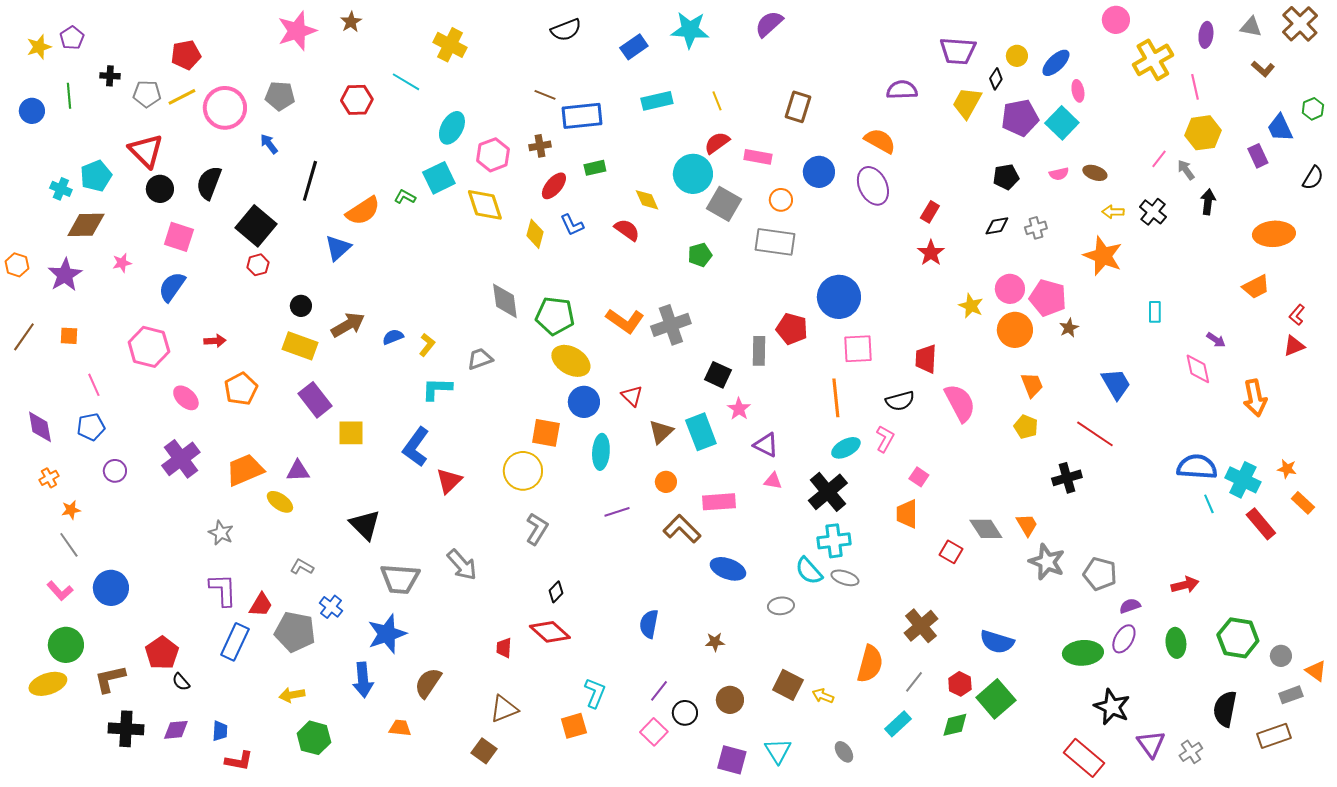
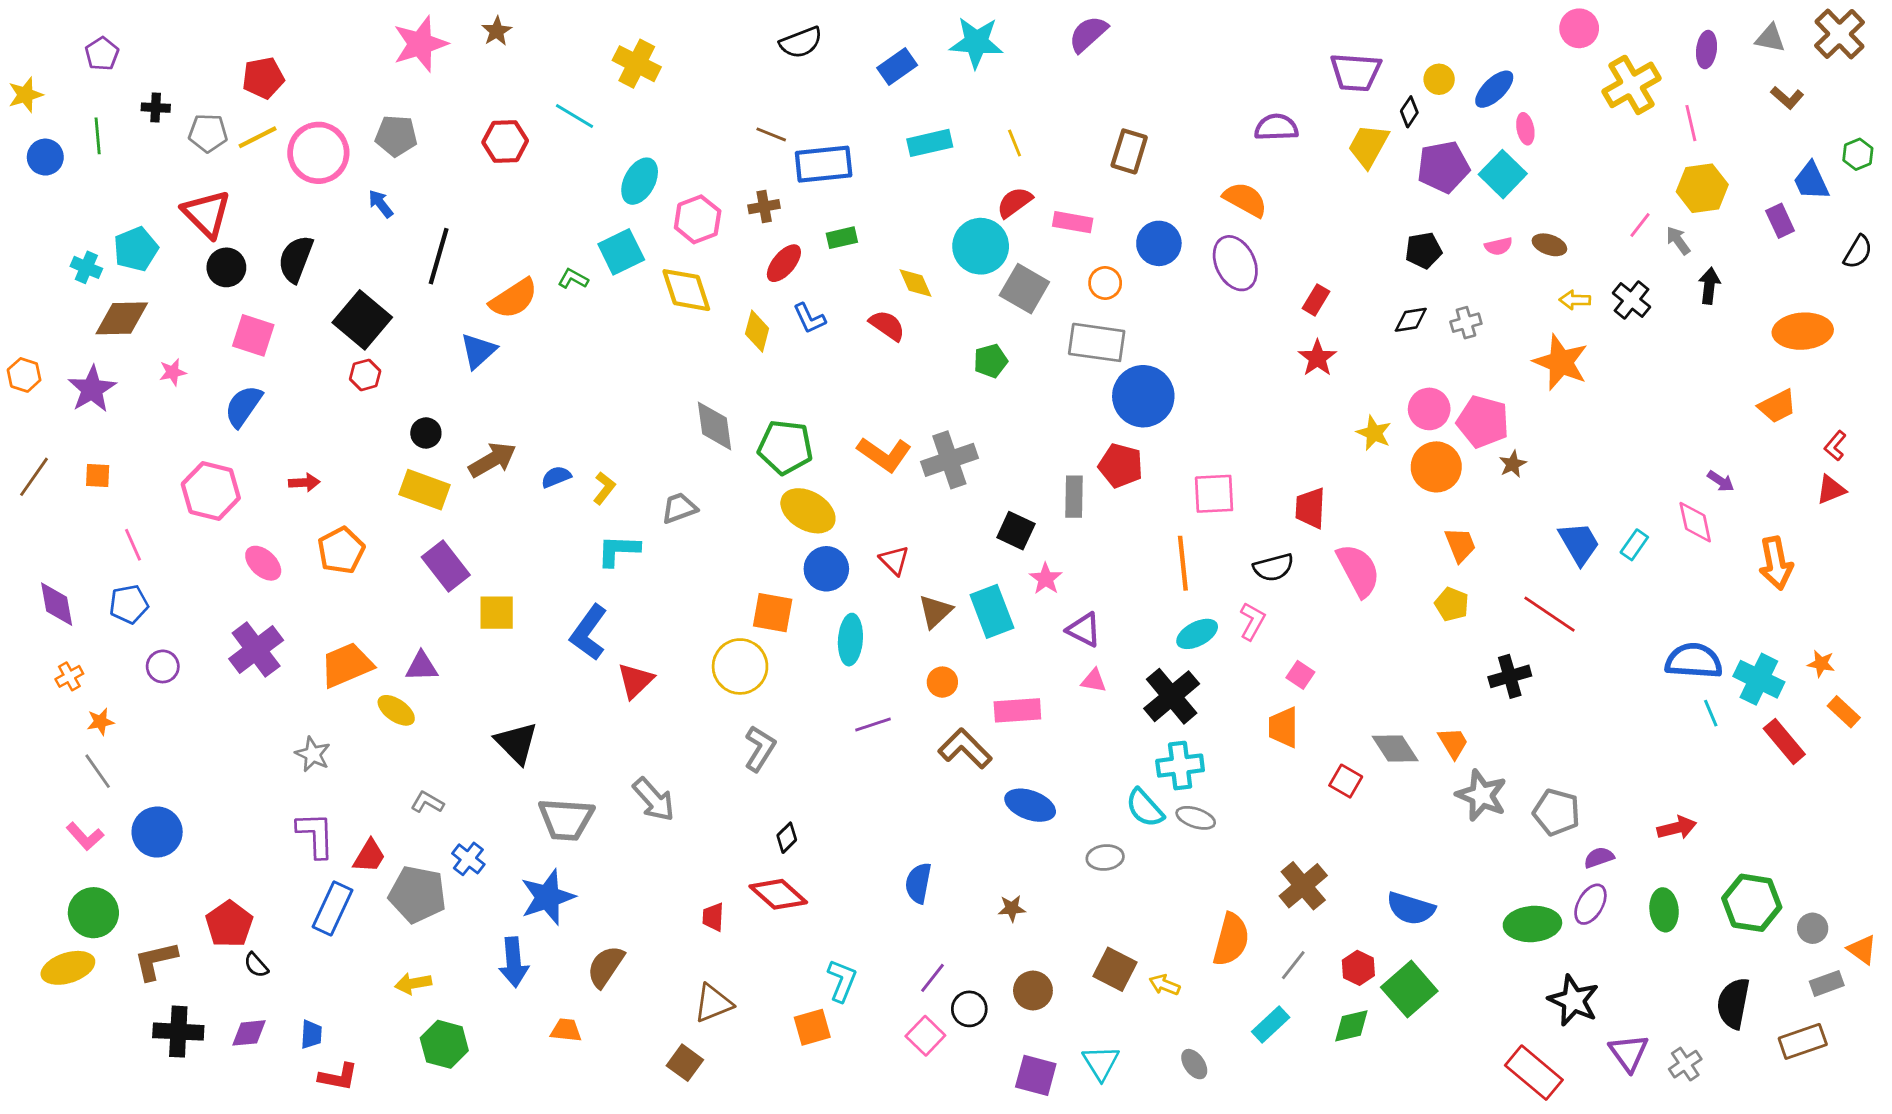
yellow star: (39, 47) -> (25, 95), moved
blue circle: (839, 297) -> (1143, 396), moved
cyan rectangle: (1155, 312) -> (1634, 545), moved, turned 35

